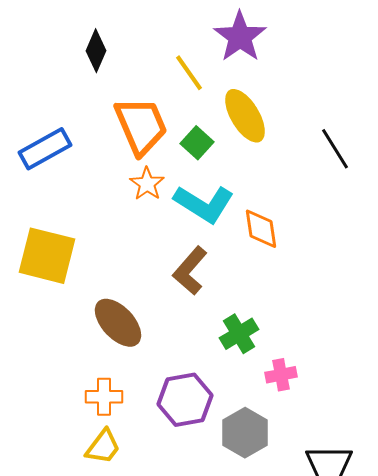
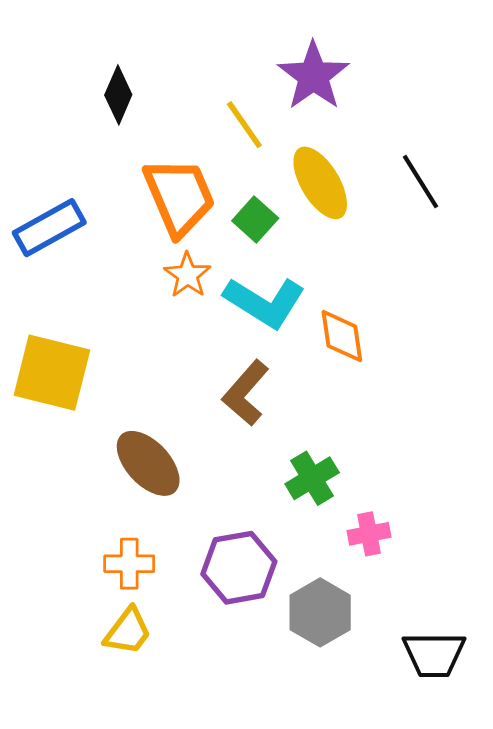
black line: (335, 149) -> (420, 182), moved

